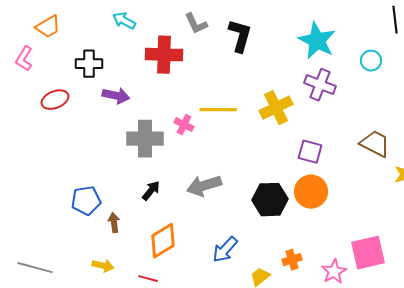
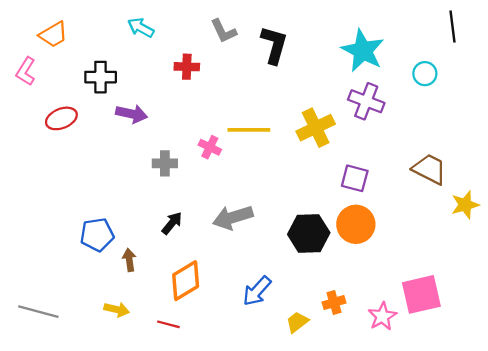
red cross: (164, 55) -> (187, 67), size x0.6
gray cross: (145, 139) -> (165, 163), size x0.6

